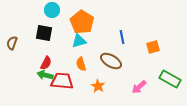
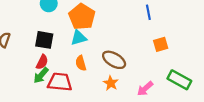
black square: (44, 33) -> (44, 40), moved
blue line: (122, 37) -> (148, 12), moved
green arrow: (45, 75) -> (41, 75), turned -63
orange star: (98, 86) -> (111, 83), moved

